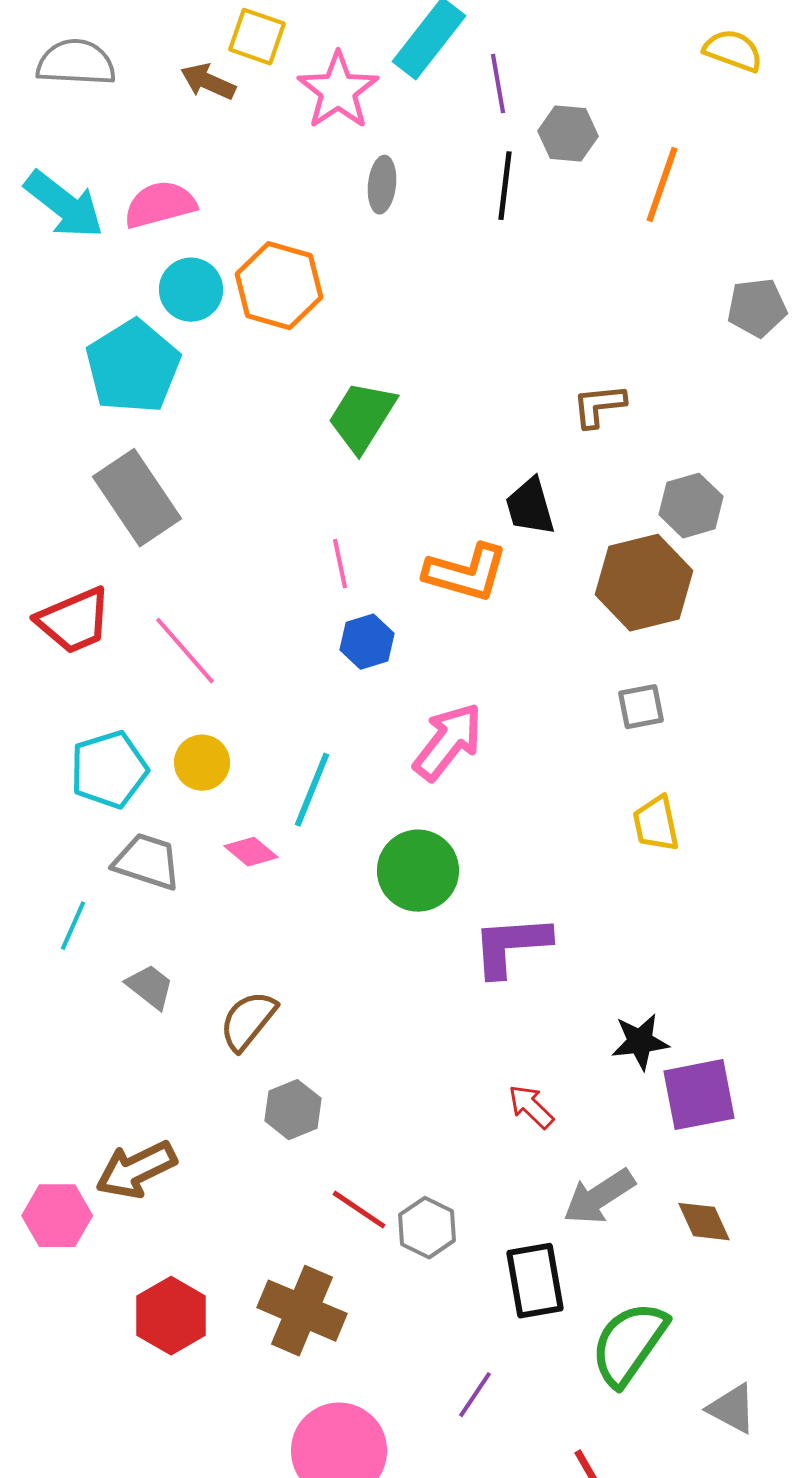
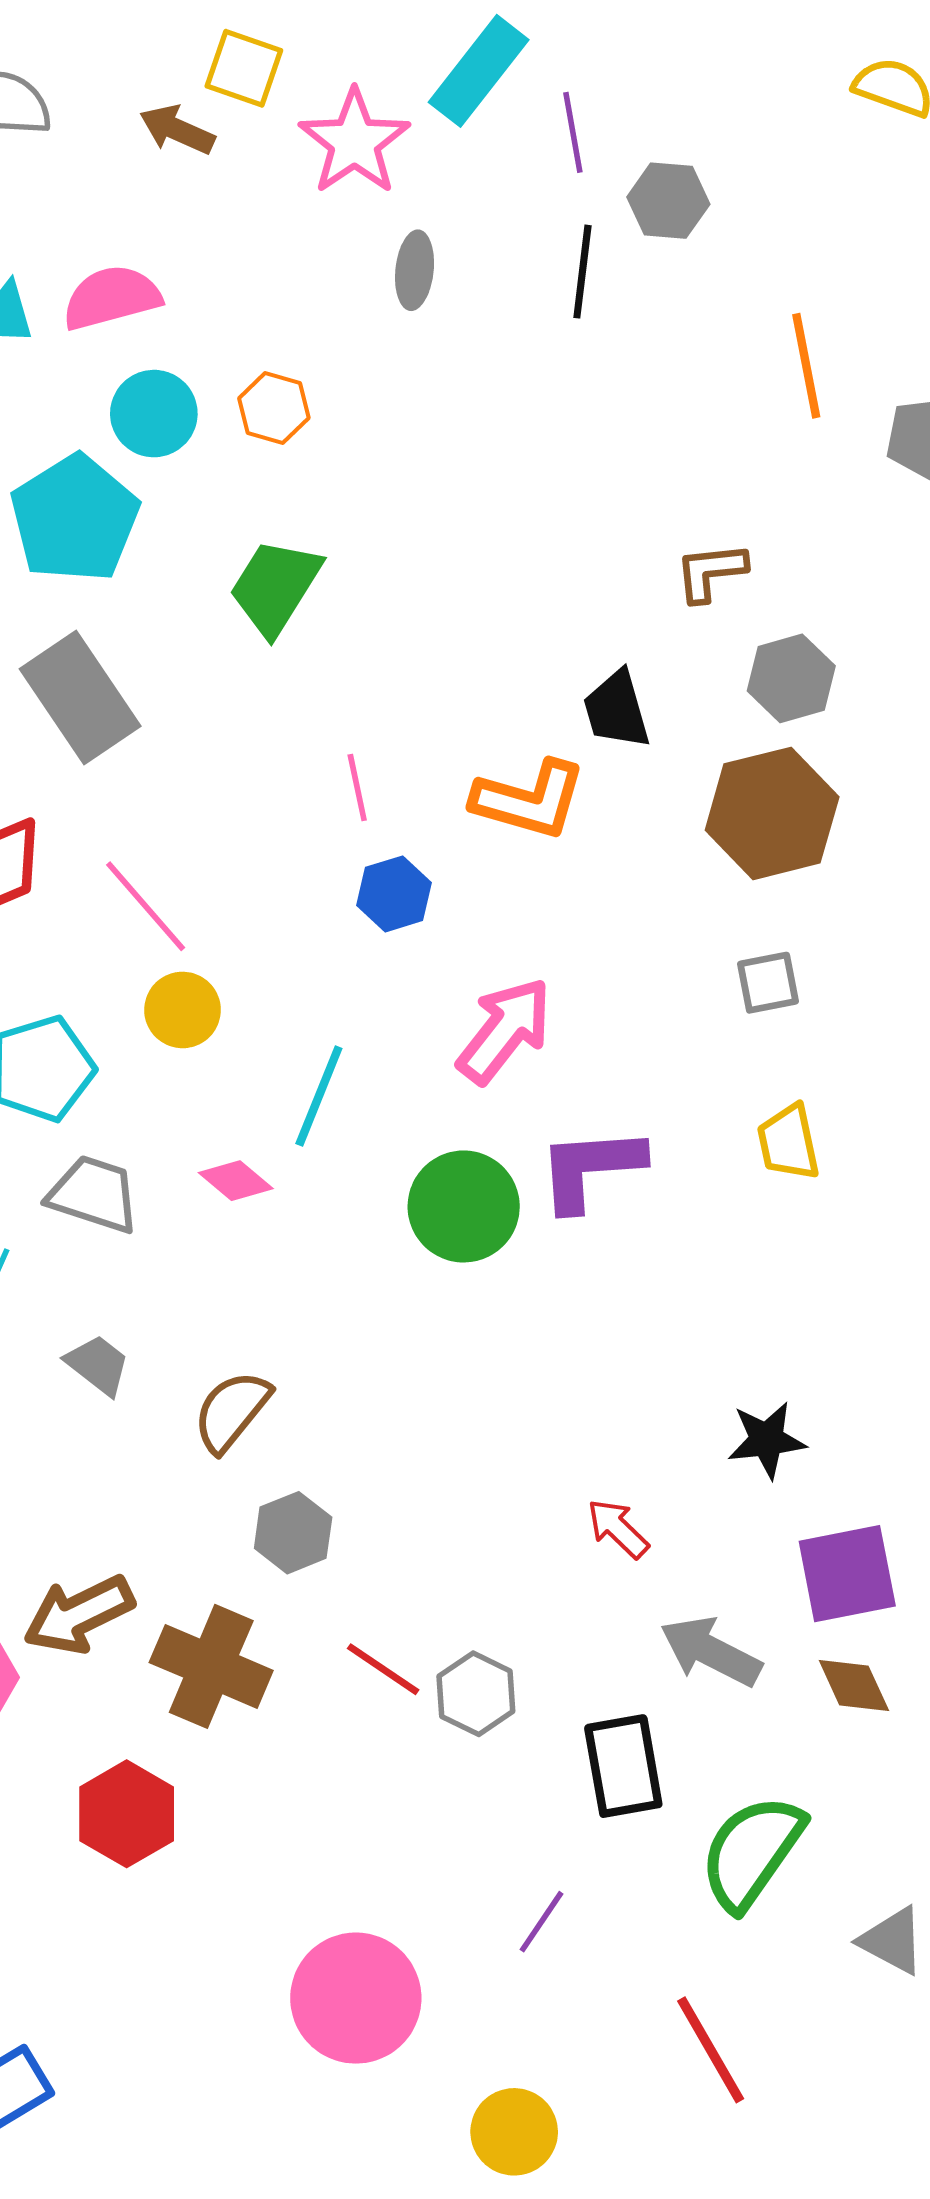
orange line: (662, 185) -> (806, 366), moved, turned -30
orange hexagon: (279, 286) -> (274, 408), size x0.6
green trapezoid: (362, 417) -> (275, 587), moved
gray hexagon: (691, 506) -> (791, 678), moved
yellow circle: (202, 763) -> (183, 1010), moved
purple L-shape: (511, 946) -> (591, 1168), moved
purple square: (699, 1095) -> (847, 1574), moved
gray arrow: (599, 1197) -> (711, 1651), turned 60
brown cross: (302, 1311) -> (211, 1666), moved

